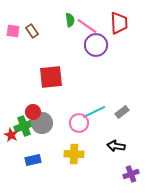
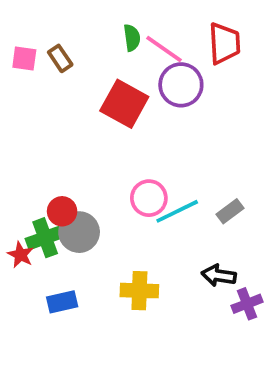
red square: (51, 77) -> (124, 104), moved, turned 35
pink circle: (79, 123) -> (149, 198), moved
purple cross: (131, 174) -> (247, 304), moved

